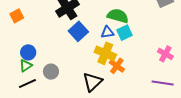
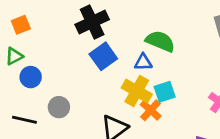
cyan square: (124, 33) -> (165, 92), moved
green triangle: (26, 66) -> (14, 56), moved
black line: (27, 83) -> (24, 120), turned 30

